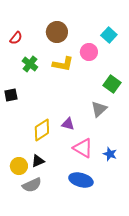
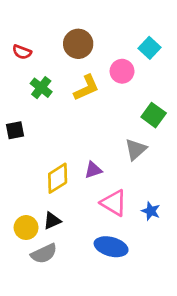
red semicircle: (16, 38) -> (22, 52), turned 72
yellow L-shape: (63, 64) -> (86, 88), turned -35
purple triangle: (68, 124) -> (93, 170), turned -32

